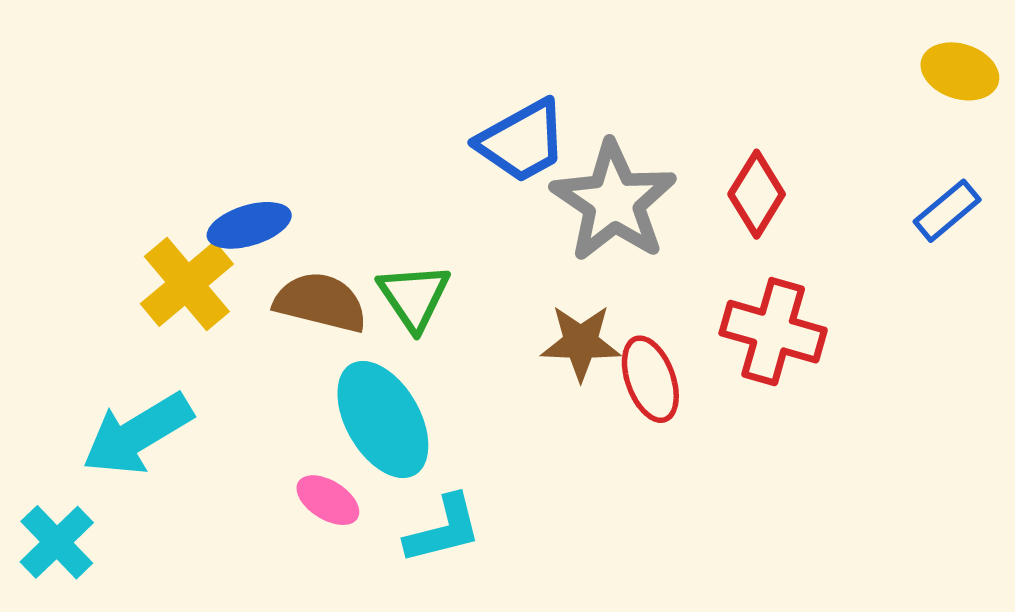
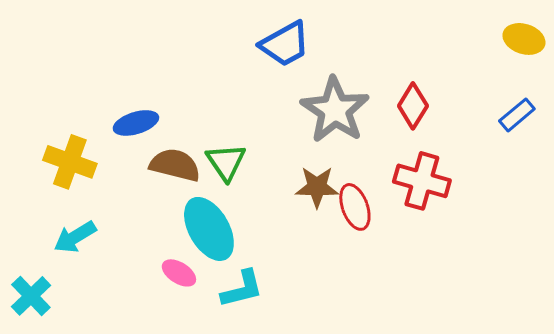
blue trapezoid: (522, 141) -> (285, 44), moved
yellow cross: (187, 284) -> (70, 162), moved, turned -30
cyan arrow: (137, 434) -> (75, 237), size x0.7

